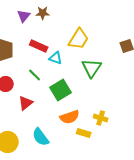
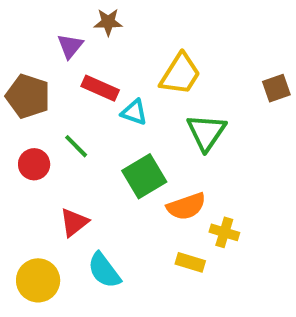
purple triangle: (24, 16) -> (70, 46), moved
green line: (35, 75) -> (76, 146), moved
red triangle: (26, 103) -> (74, 222), moved
orange semicircle: (70, 117) -> (186, 206), moved

